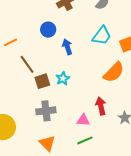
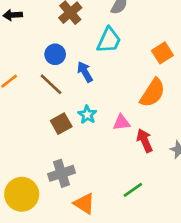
cyan trapezoid: (102, 36) -> (109, 40), moved
brown line: (27, 64) -> (51, 84), moved
gray cross: (46, 111) -> (61, 173), moved
pink triangle: (83, 120) -> (122, 122), moved

